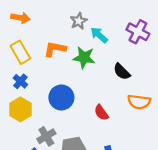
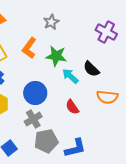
cyan arrow: (99, 35) -> (70, 76), moved
orange L-shape: (55, 49) -> (29, 48), turned -65
gray cross: (46, 136) -> (33, 119), moved

